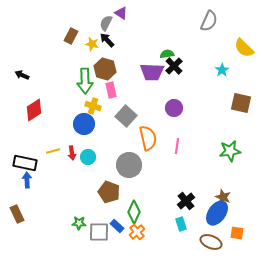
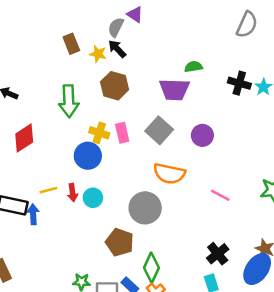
brown rectangle: (71, 36) -> (71, 44), turned -49
black cross: (174, 66) -> (239, 83), moved, turned -30
green arrow: (85, 81) -> (69, 101), moved
pink rectangle: (111, 90) -> (122, 133), moved
gray square: (126, 116) -> (159, 130), moved
orange semicircle: (148, 138) -> (169, 174), turned 115
pink line: (177, 146) -> (220, 195), moved, turned -70
blue arrow: (27, 180) -> (33, 214), moved

